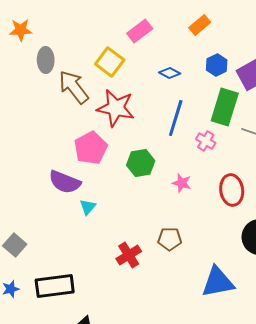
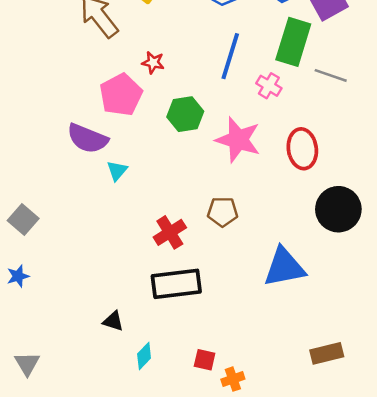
red star: (116, 108) -> (153, 63), moved, size x0.5
pink star: (182, 183) -> (238, 140), size x1.8
black rectangle: (55, 286) -> (176, 284), moved

